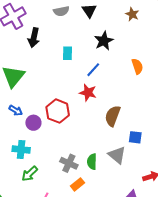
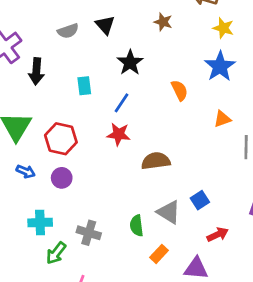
red hexagon: (58, 111) -> (61, 139), moved
brown semicircle: (113, 116) -> (156, 161), turned 70
purple circle: (33, 123) -> (62, 178), moved
blue square: (135, 137) -> (200, 200), moved, turned -32
gray cross: (69, 163) -> (89, 233), moved
orange rectangle: (78, 184) -> (159, 254), moved

